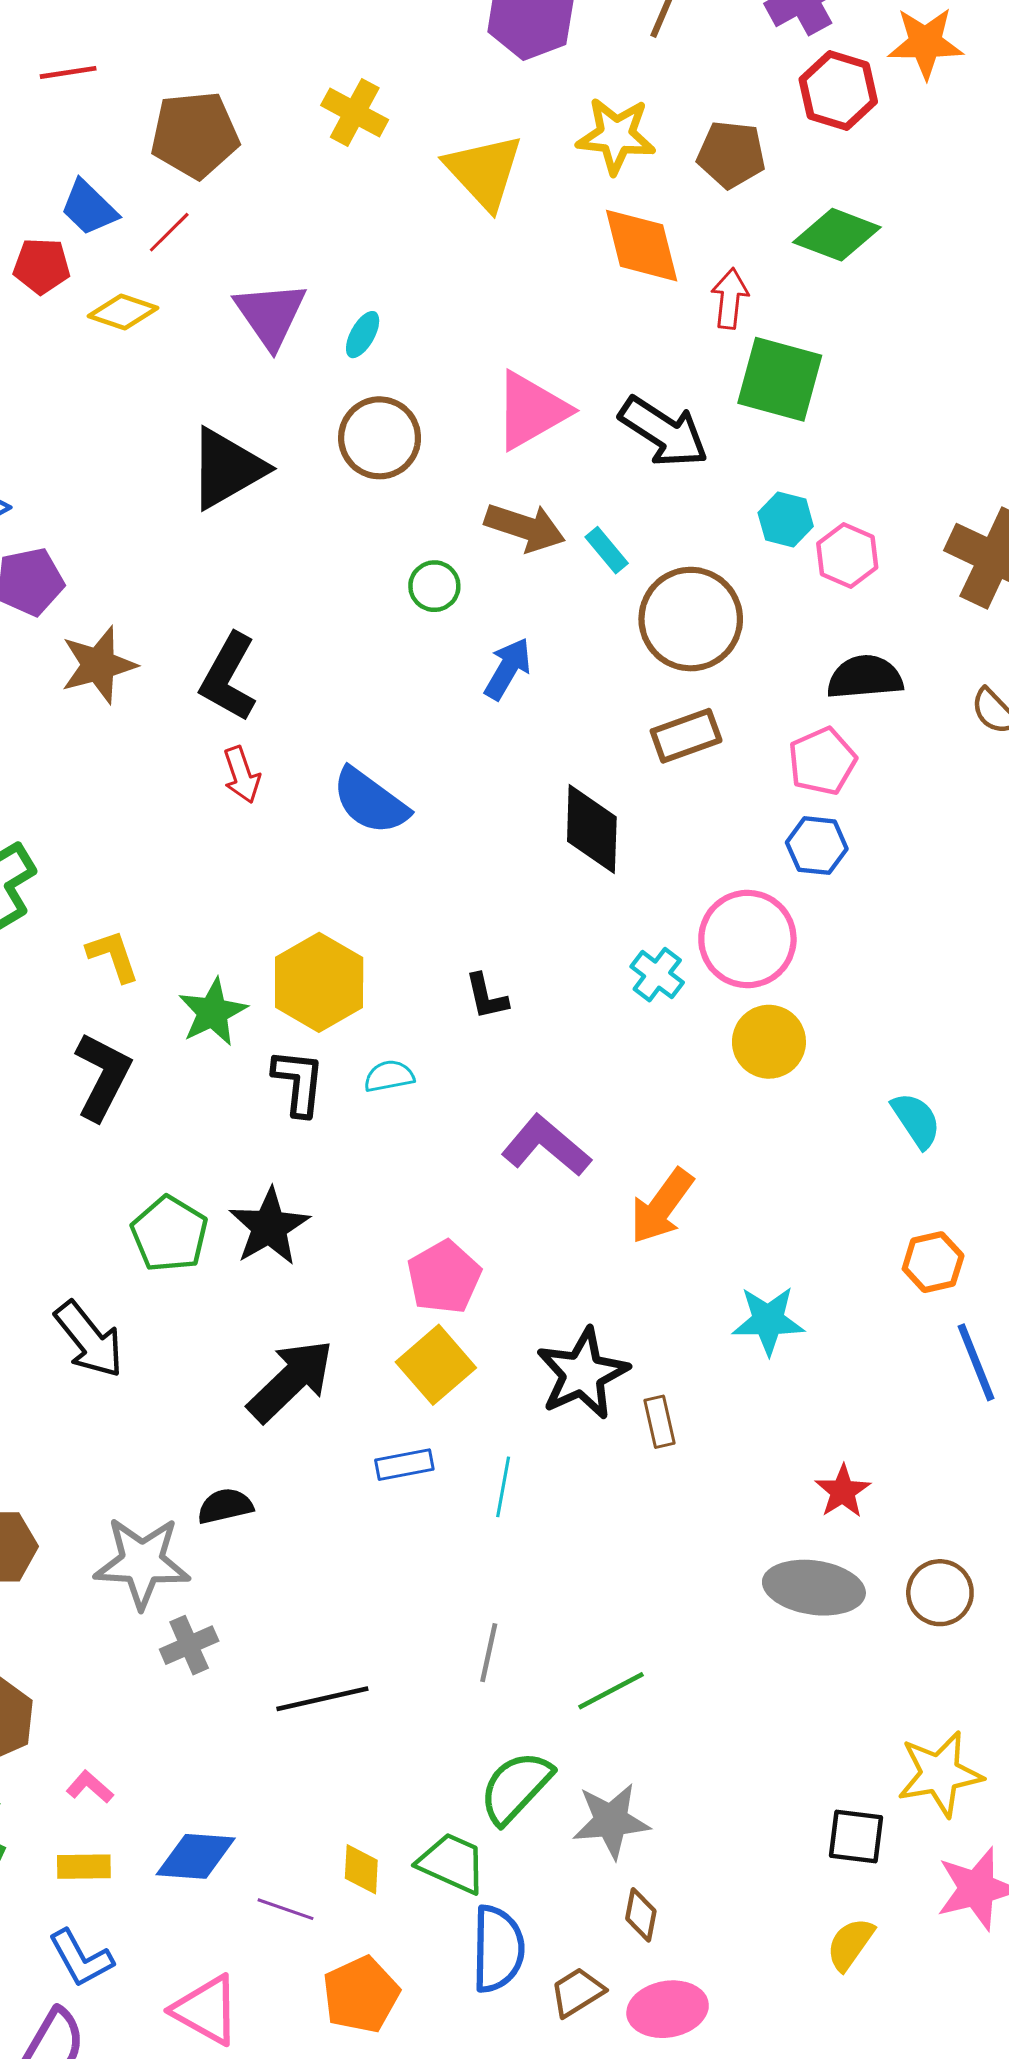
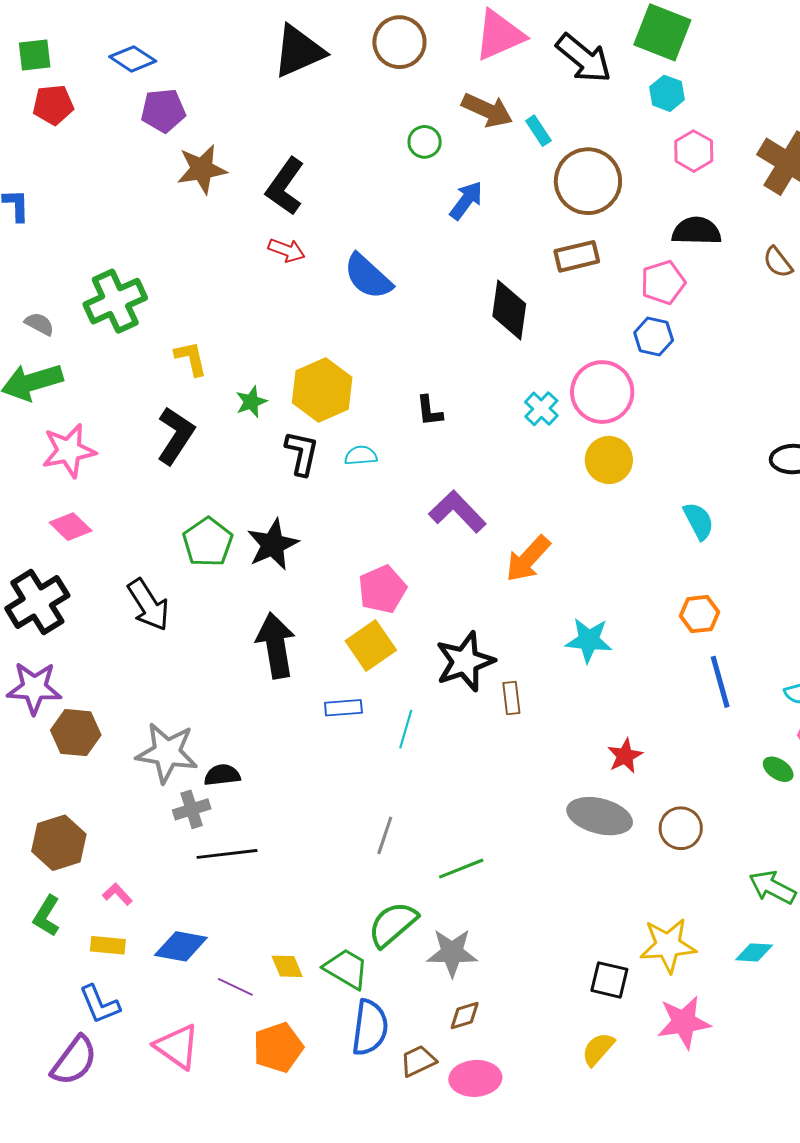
cyan hexagon: (786, 519) -> (667, 93), moved
red arrow: (242, 775) -> (287, 250), turned -57
green star: (213, 1012) -> (251, 402), size x0.7
black arrow: (291, 1381) -> (276, 645), turned -62
black semicircle: (225, 1506) -> (222, 775), moved
black line: (322, 1699) -> (227, 854), moved
yellow diamond: (361, 1869) -> (287, 966), turned -32
brown diamond: (641, 1915) -> (465, 1016), turned 56

